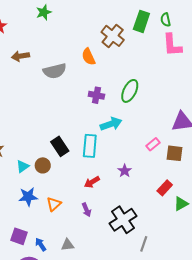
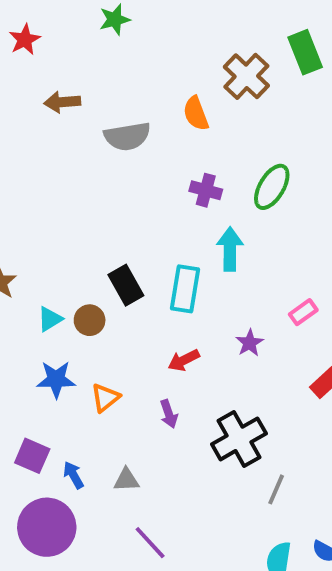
green rectangle: (141, 21) -> (305, 52), turned -45
cyan arrow: (111, 124) -> (230, 249), turned -75
pink rectangle: (153, 144) -> (303, 312), moved

